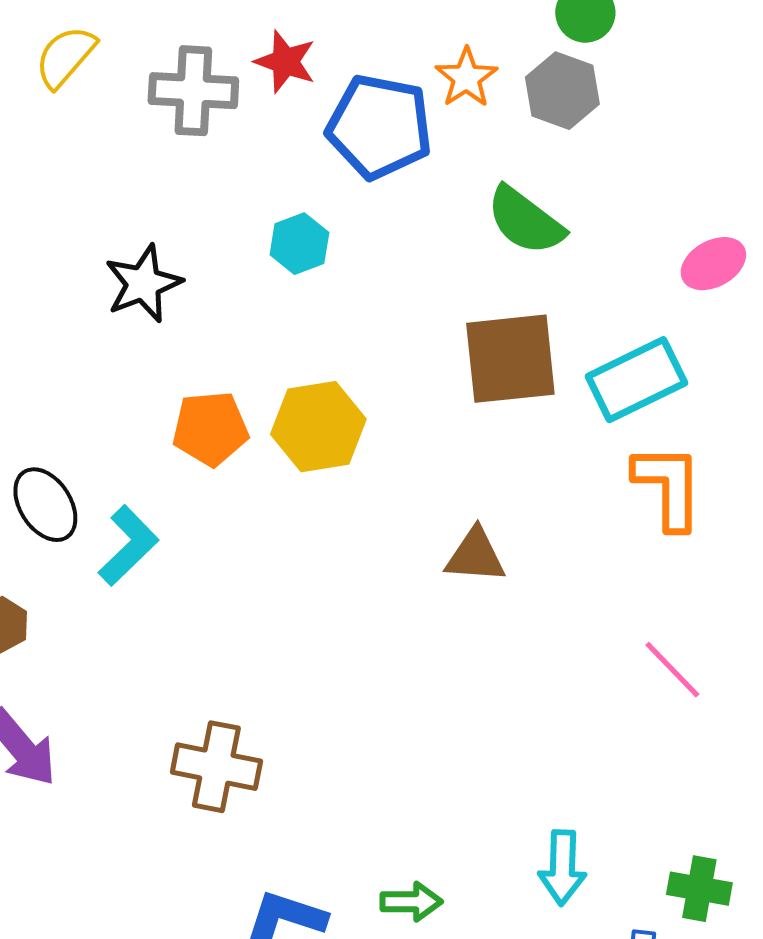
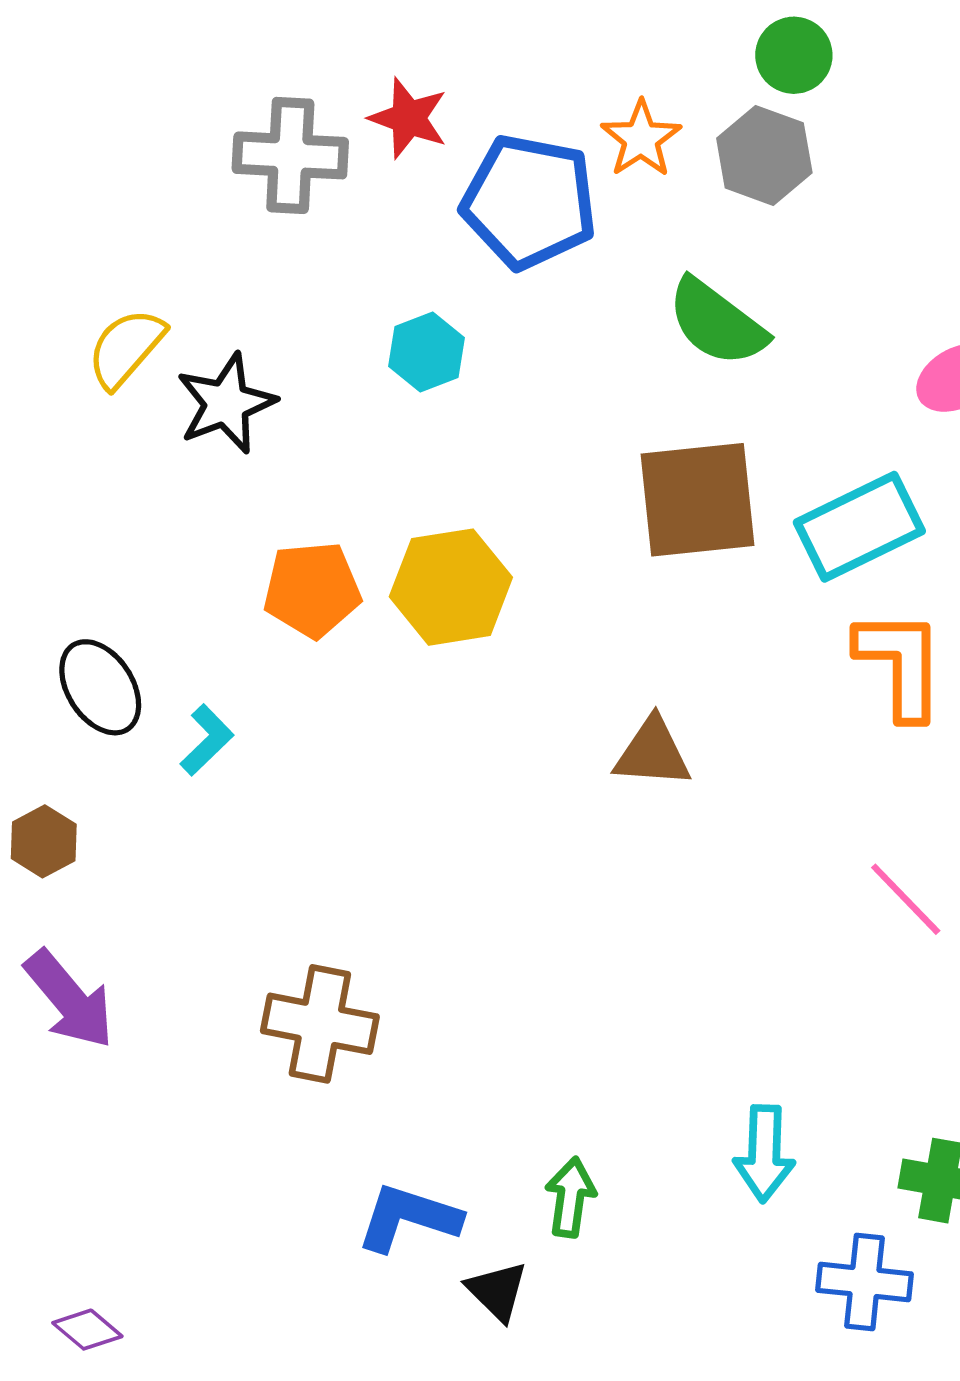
yellow semicircle: (65, 57) -> (126, 348), moved
cyan L-shape: (128, 546) -> (207, 740), size x0.7
green arrow: (411, 902) -> (570, 1197), turned -82

